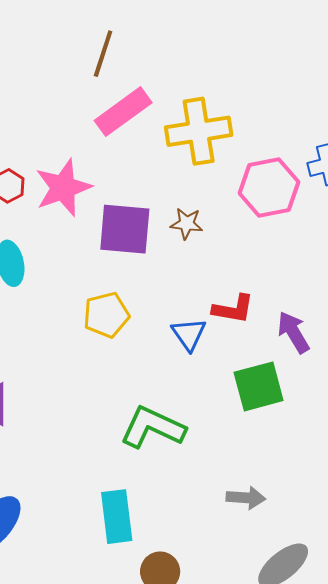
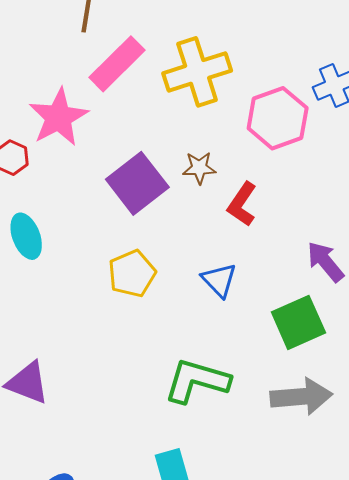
pink star: (63, 188) -> (59, 117), moved
purple square: (125, 229) -> (137, 183), turned -34
red L-shape: (233, 309) -> (242, 204), moved, turned 123
gray arrow: (246, 498) -> (301, 397), moved, size x1.5

